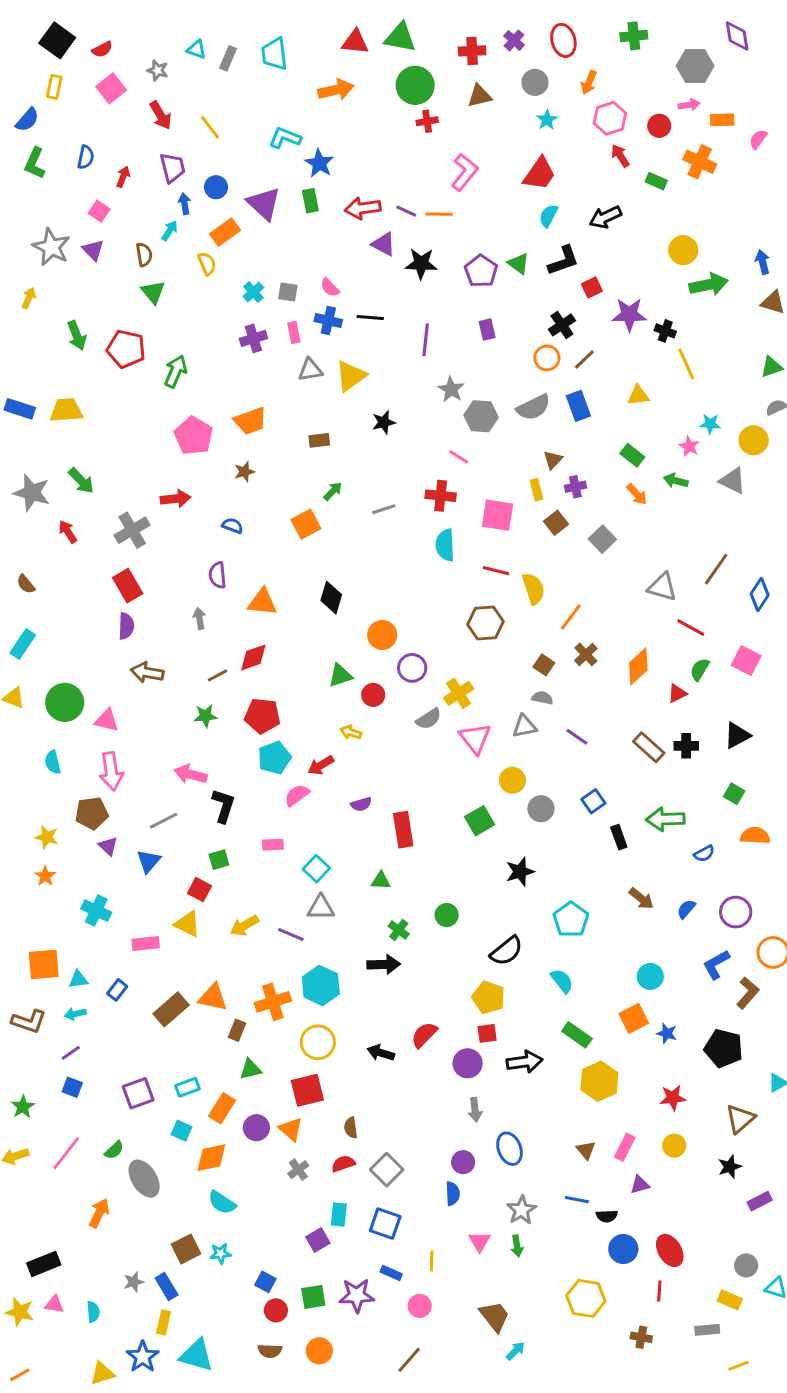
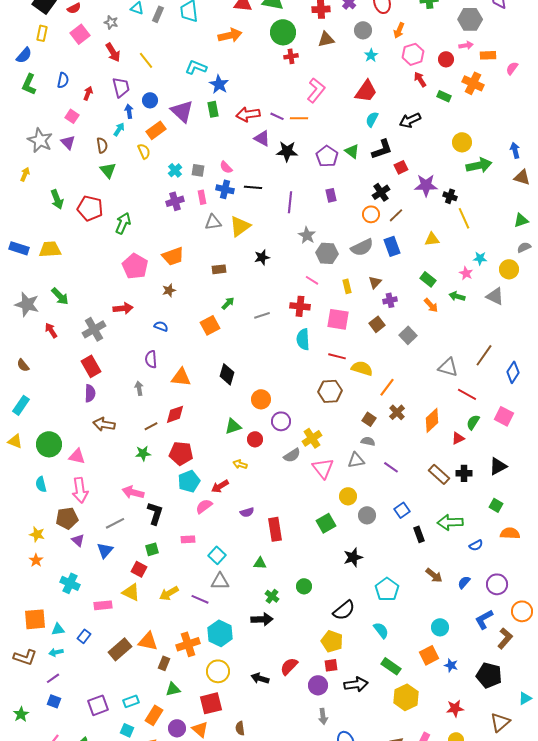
yellow rectangle: (536, 490) -> (347, 286), moved
yellow semicircle: (533, 589) -> (362, 368), turned -55

